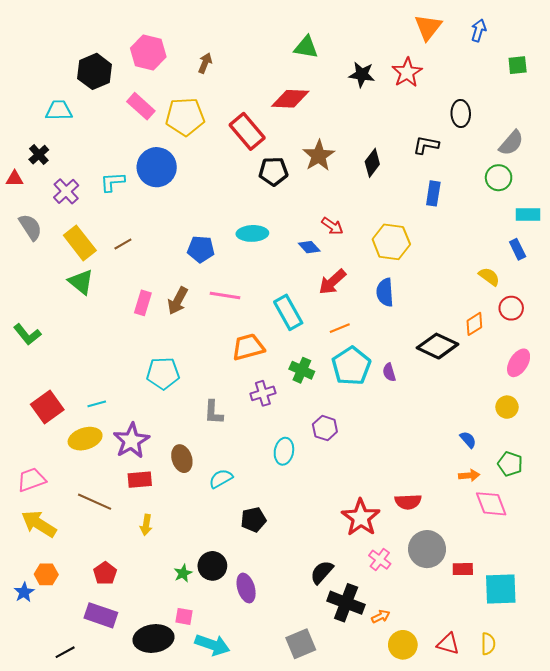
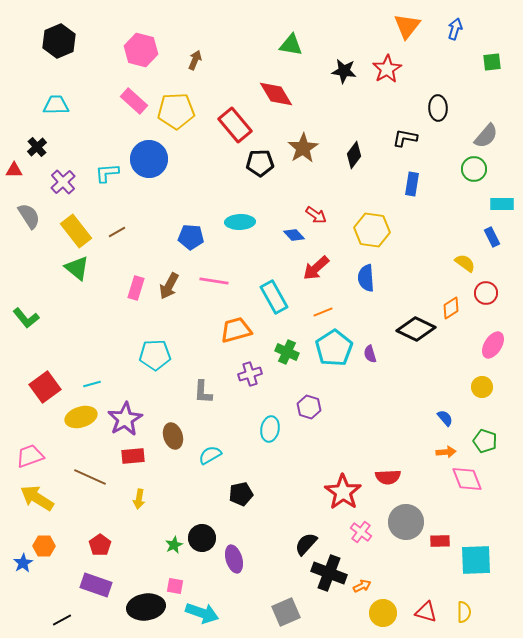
black hexagon: (95, 71) -> (59, 41), moved
red diamond: (290, 99) -> (276, 94), turned 57

